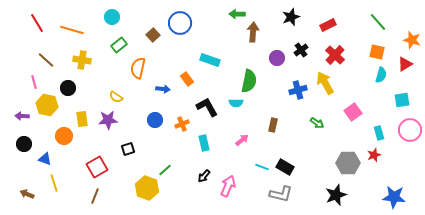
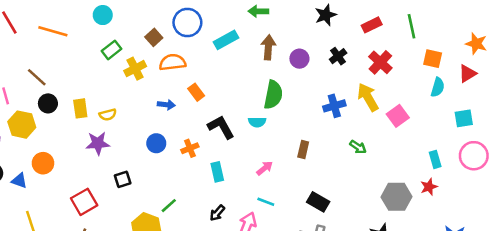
green line: (378, 22) -> (411, 26), moved, turned 30
brown arrow: (253, 32) -> (268, 47), moved
purple circle: (277, 58) -> (299, 59), moved
brown line: (46, 60) -> (37, 77), moved
yellow cross: (82, 60) -> (135, 69), moved, turned -36
cyan rectangle: (210, 60) -> (226, 40), moved, turned -48
orange semicircle: (138, 68) -> (172, 62), moved, turned 70
yellow semicircle: (116, 97) -> (108, 115), turned -48
pink square: (353, 112) -> (398, 116), moved
yellow rectangle: (82, 119) -> (80, 108), moved
blue triangle: (45, 159) -> (19, 181), moved
cyan line: (262, 167) -> (266, 202), moved

